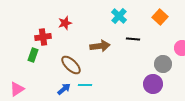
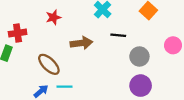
red star: (65, 23) -> (53, 17), moved
gray circle: (163, 64) -> (139, 56), moved

